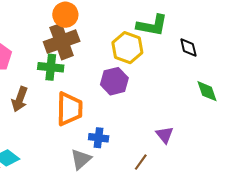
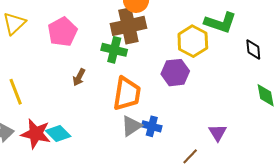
brown arrow: (20, 99) -> (79, 77), size x0.7
gray triangle: (81, 159) -> (131, 126), moved

